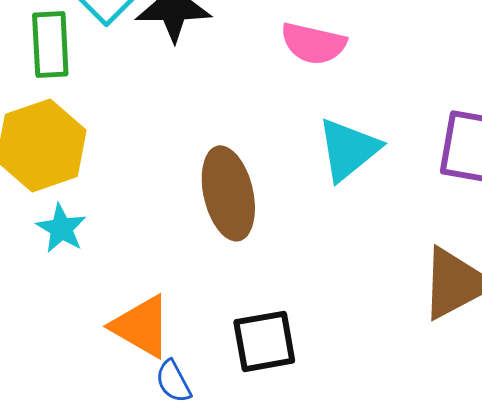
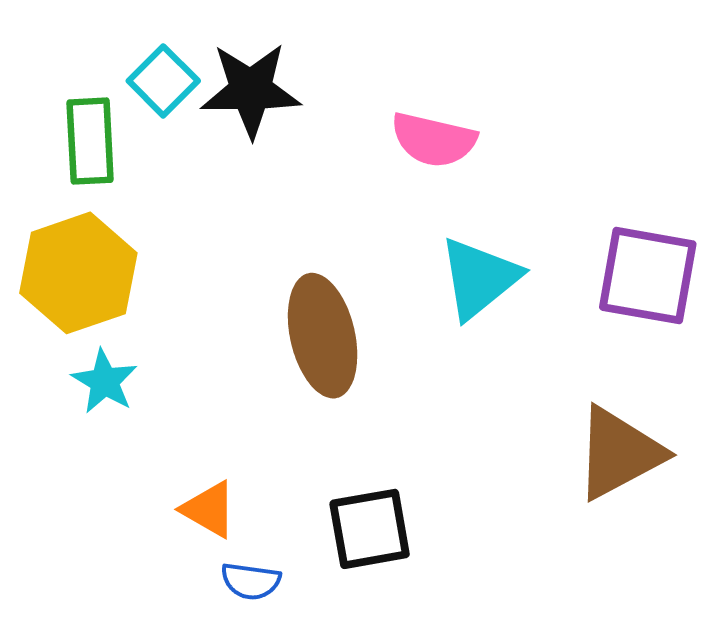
orange triangle: (141, 326) -> (209, 509), size x0.7
blue semicircle: (173, 381) -> (251, 581), turned -54

